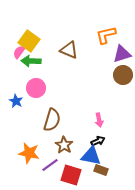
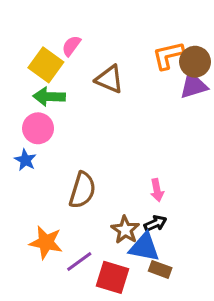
pink semicircle: (19, 52) -> (71, 46), moved
brown circle: (123, 75) -> (195, 62), moved
pink circle: (36, 88) -> (38, 128), moved
brown star: (64, 145) -> (125, 230), moved

